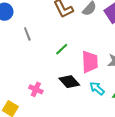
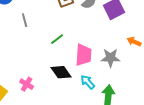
pink cross: (36, 89) -> (27, 84), moved

